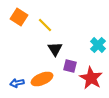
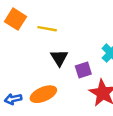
yellow line: (45, 25) -> (47, 29), turned -35
purple square: (70, 66) -> (83, 70), moved, turned -32

